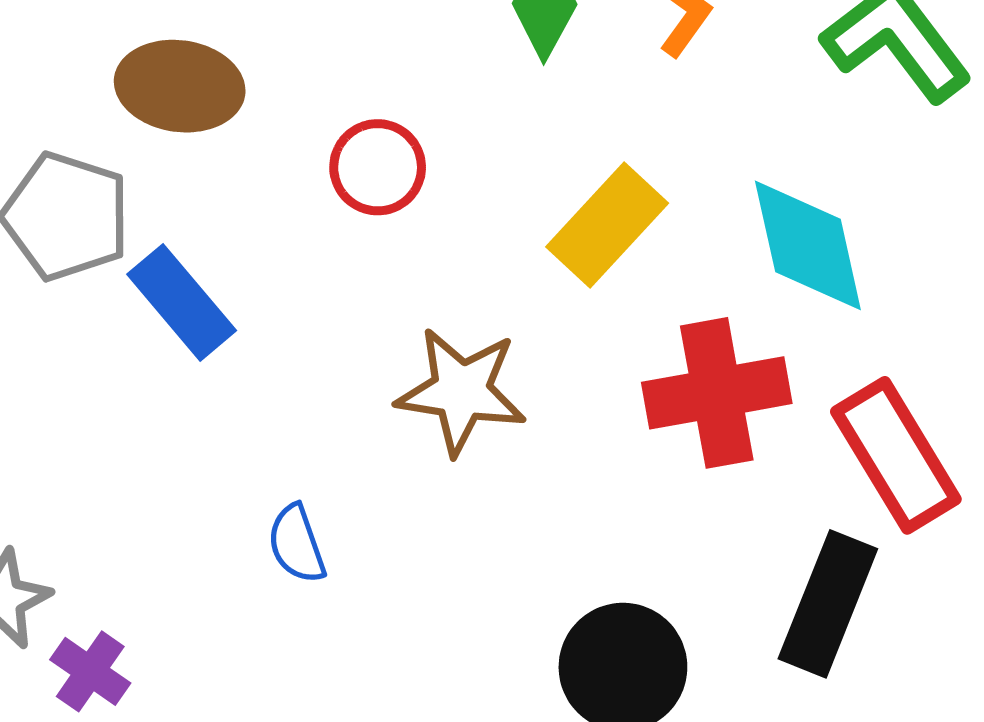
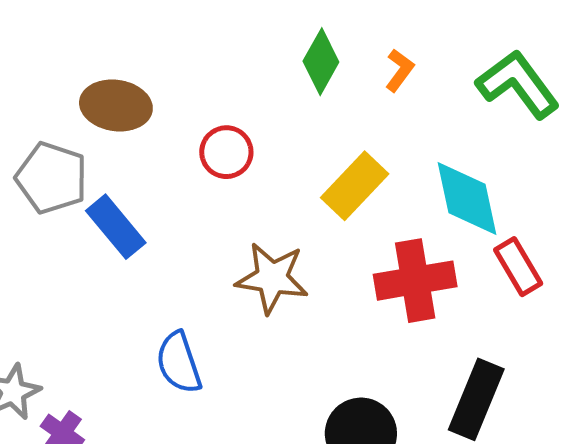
red rectangle: (896, 455) -> (518, 267), moved, size x0.7
blue semicircle: (297, 544) -> (179, 363), size x1.4

